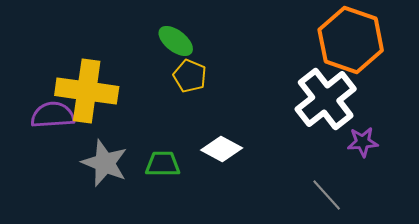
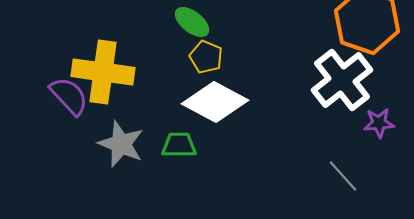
purple semicircle: (53, 115) -> (69, 96), turned 51
white diamond: (222, 149) -> (215, 102), moved, size x1.6

